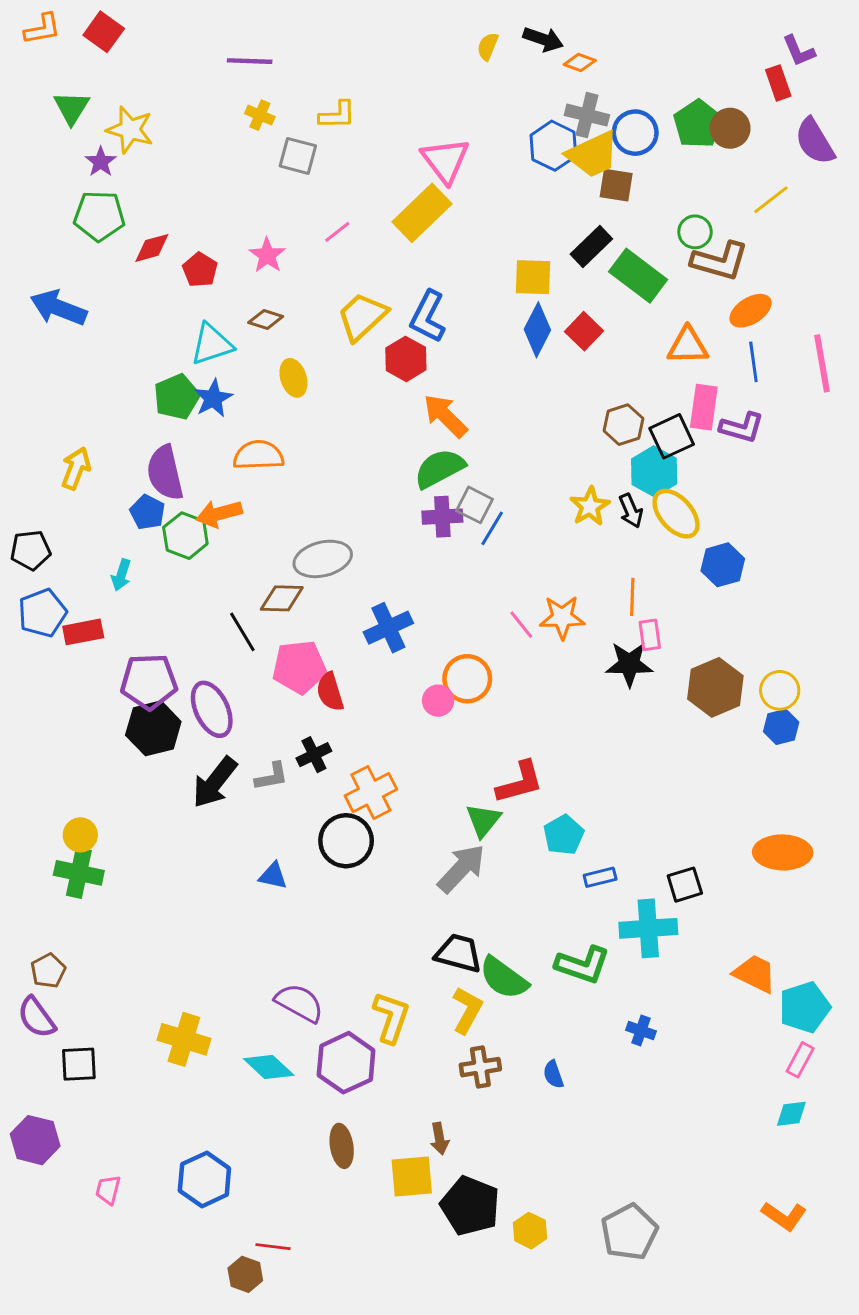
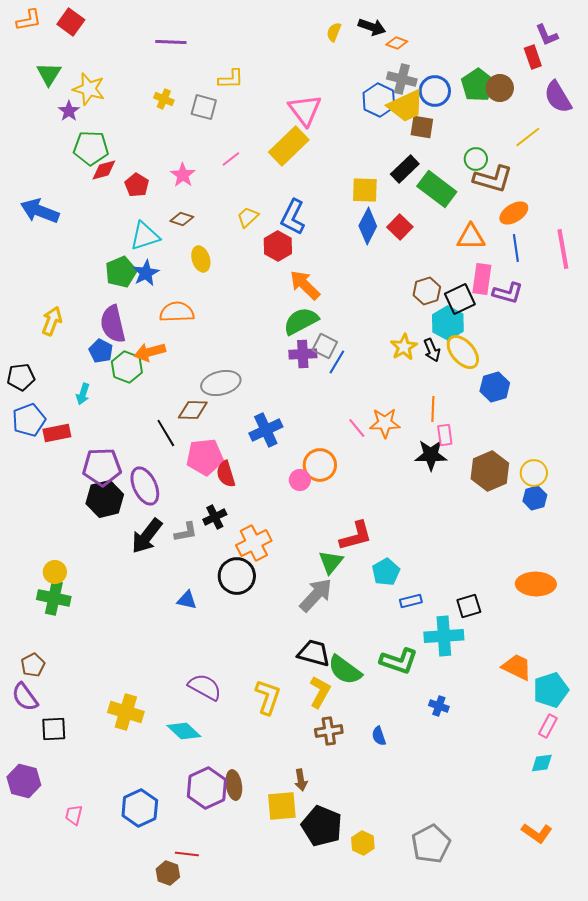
yellow cross: (260, 115) -> (164, 99), moved
green pentagon: (99, 216) -> (91, 148), moved
yellow trapezoid: (362, 317) -> (248, 217), size x0.6
purple hexagon: (346, 1063) -> (207, 788), moved

